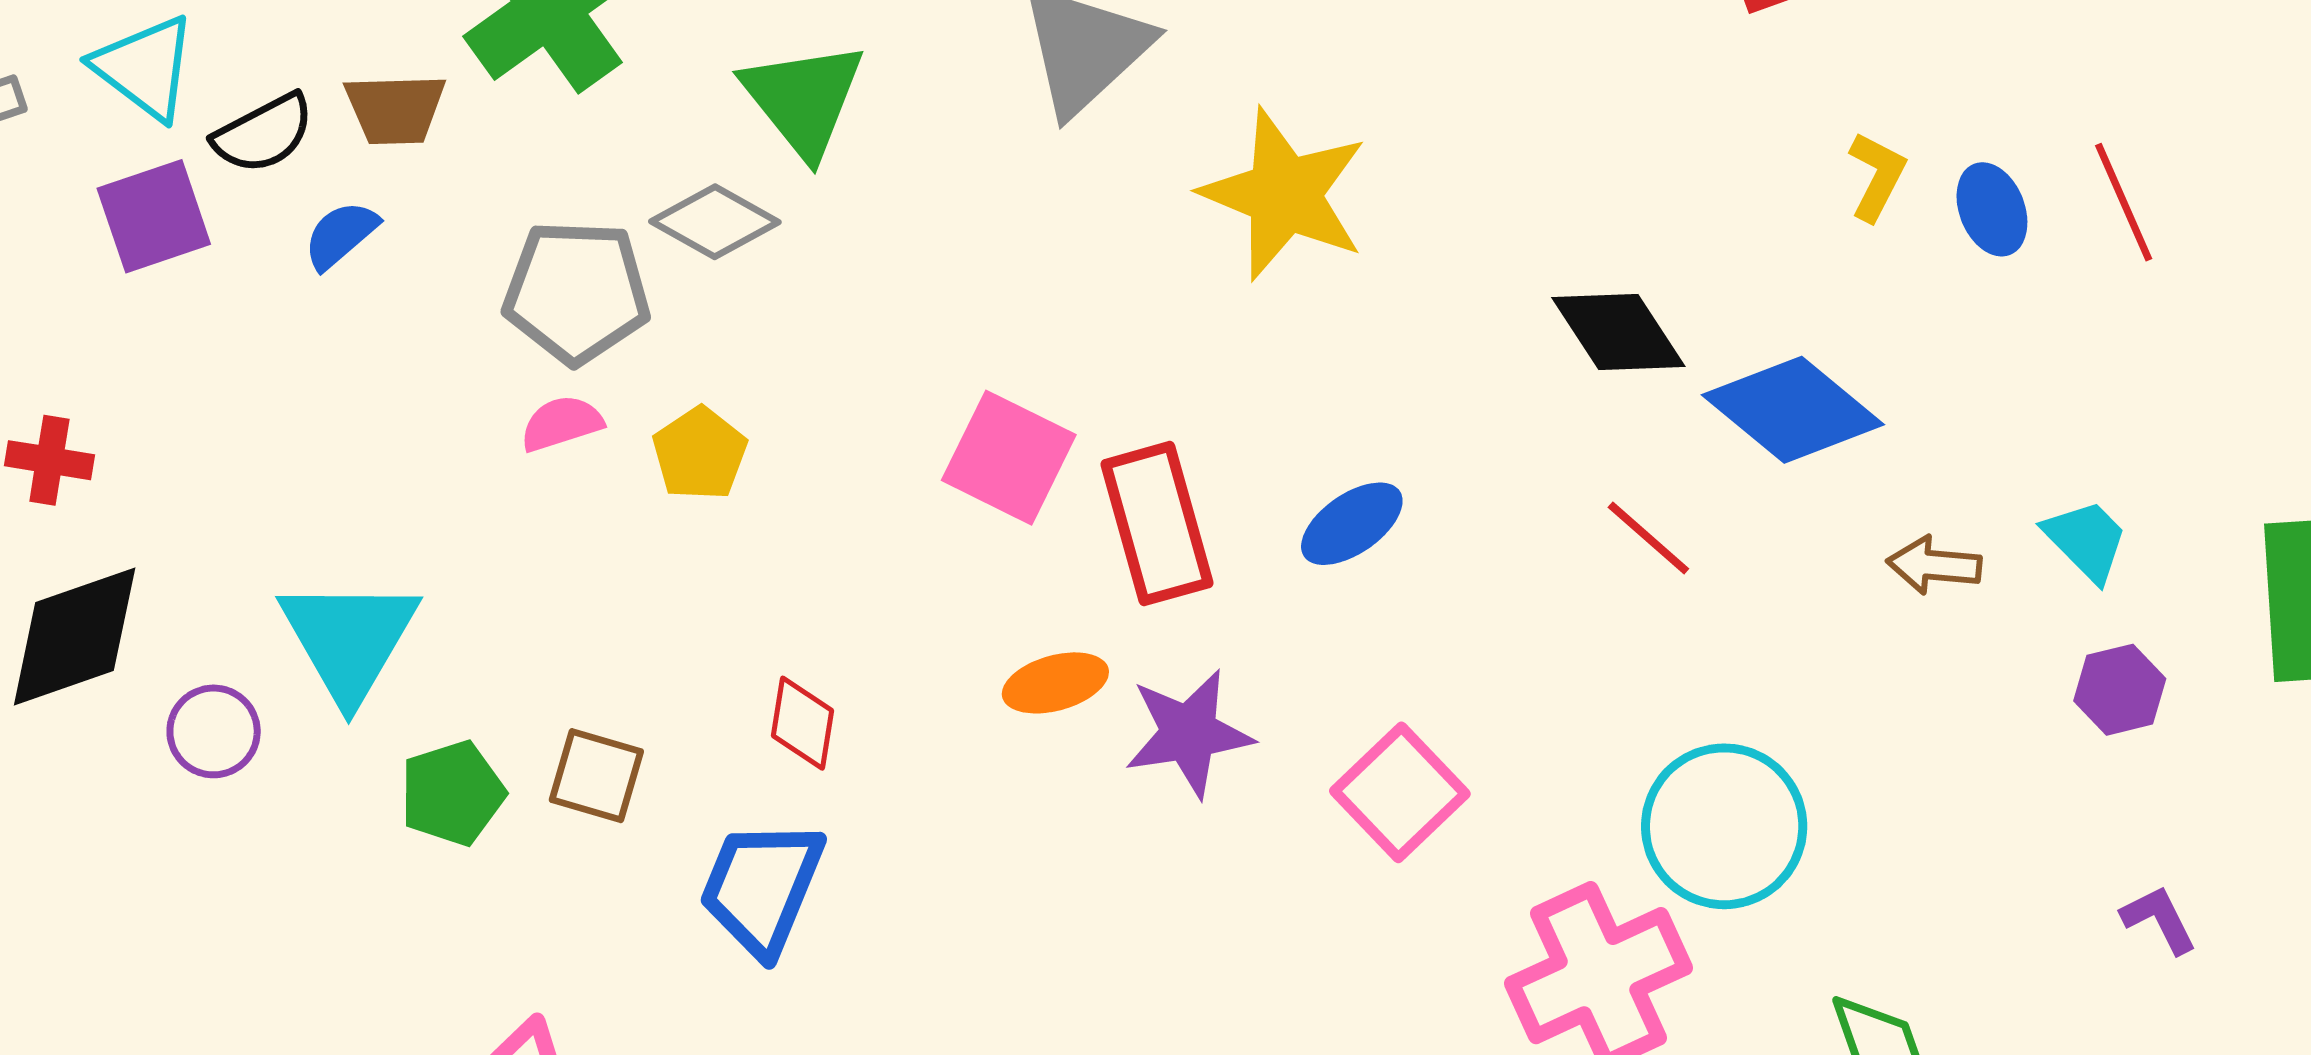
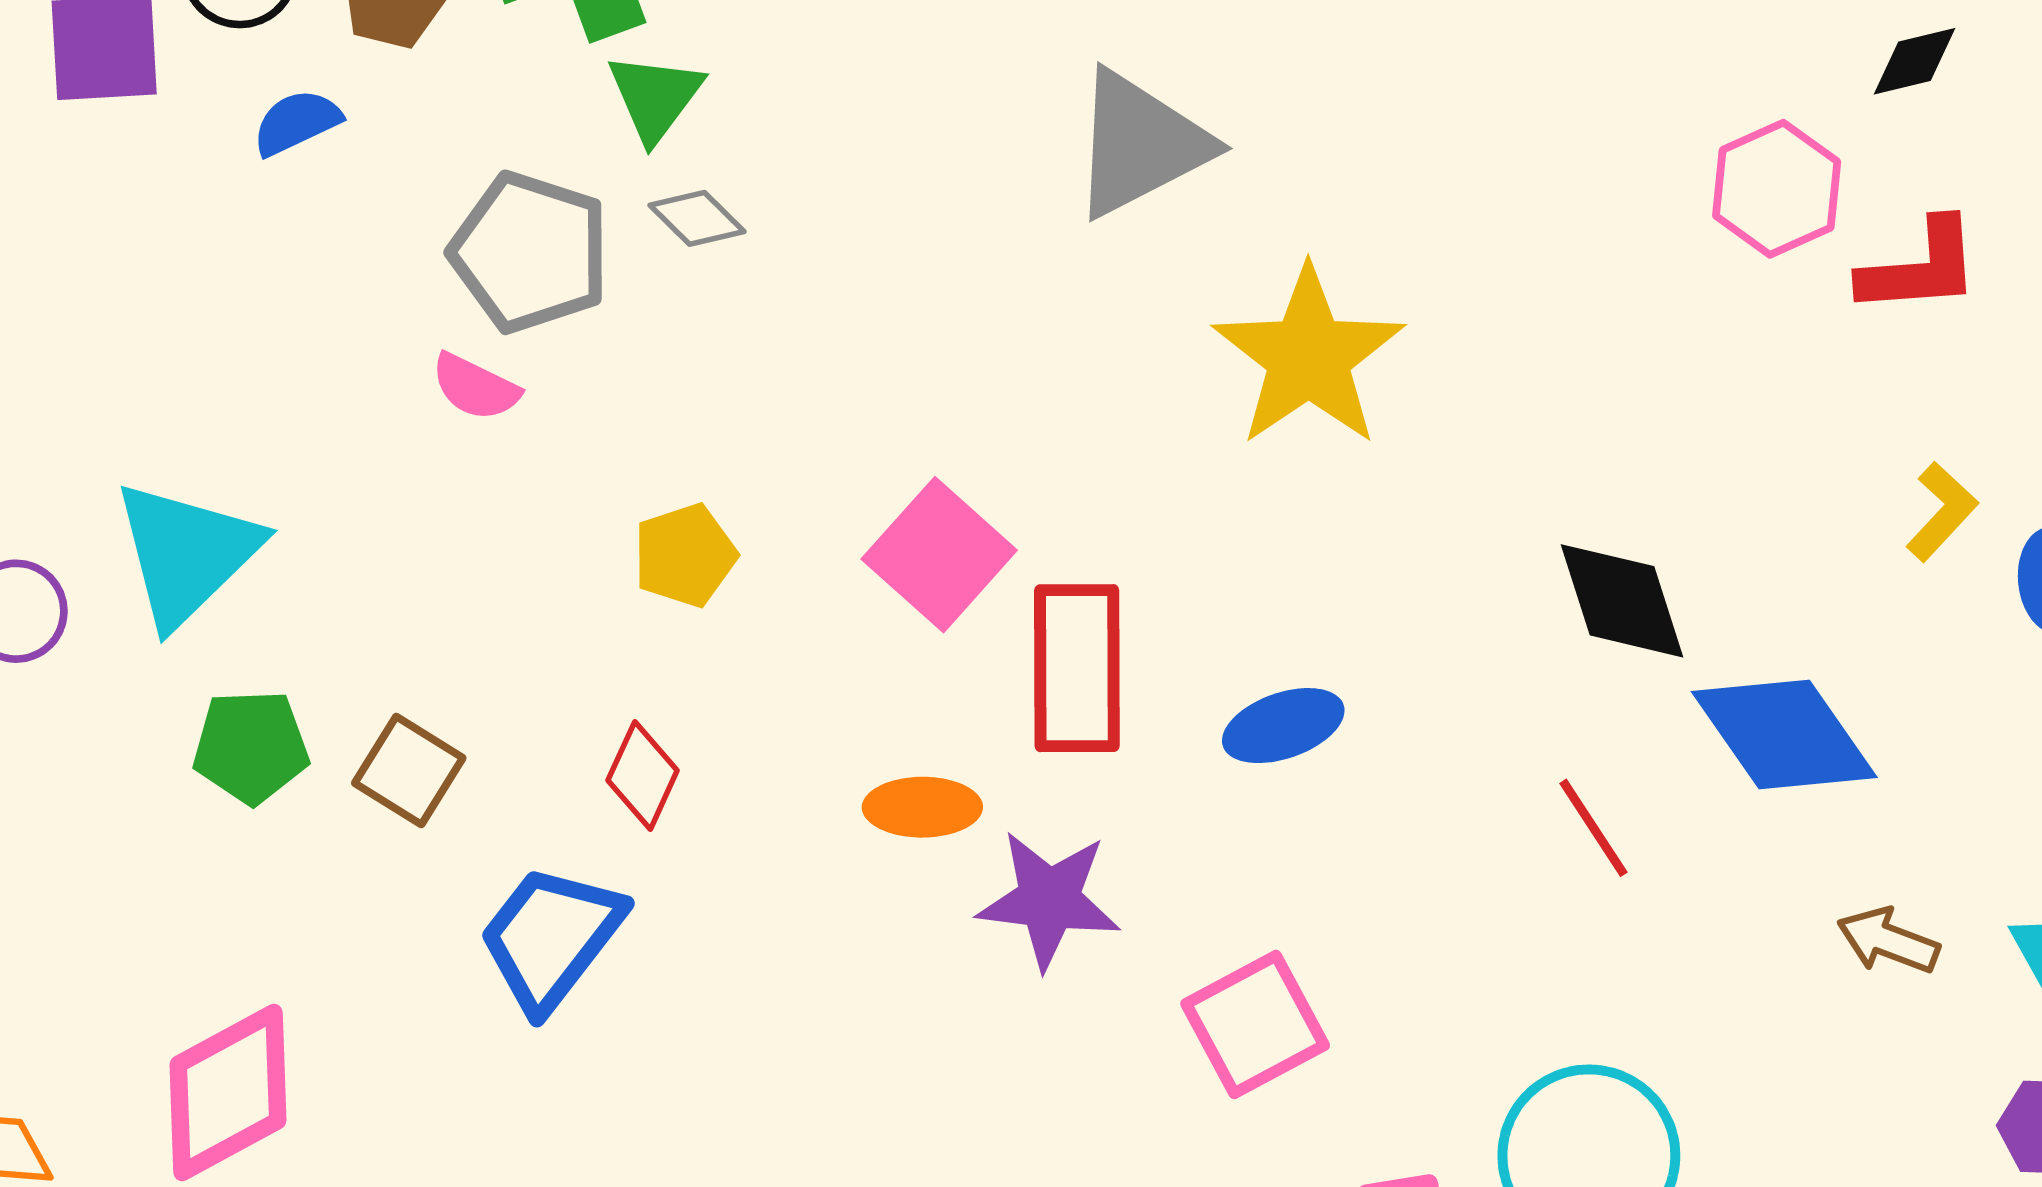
green triangle: (803, 99) -> (655, 97), moved, size x0.7
gray diamond: (715, 222) -> (697, 218), size x0.7
pink semicircle: (562, 423) -> (475, 387), turned -152
yellow pentagon: (700, 454) -> (685, 555), moved

